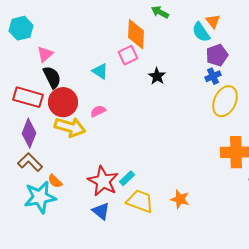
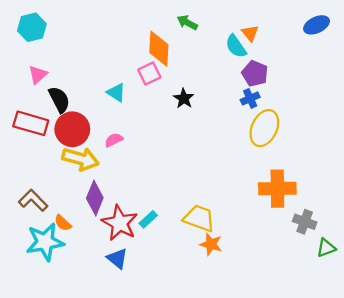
cyan hexagon: (21, 28) -> (32, 27), moved
pink triangle: (45, 54) -> (38, 75), moved
purple pentagon: (217, 55) -> (255, 74), turned -30
purple diamond: (29, 133) -> (95, 198), moved
yellow trapezoid: (140, 201) -> (199, 218), moved

